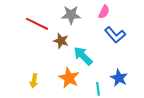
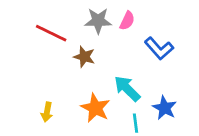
pink semicircle: (104, 12) -> (127, 21), moved
cyan arrow: (83, 56) -> (127, 89), moved

